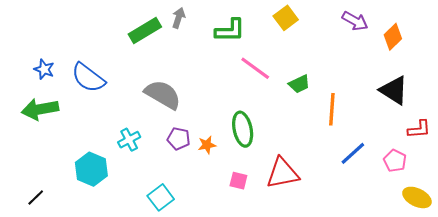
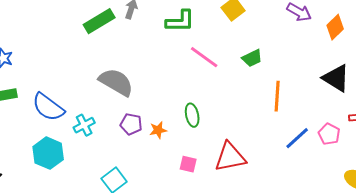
blue semicircle: (88, 78) -> (48, 107), moved
green trapezoid: (299, 84) -> (252, 58), moved
green ellipse: (243, 129) -> (192, 115), size x0.7
pink pentagon: (395, 161) -> (329, 134), moved

